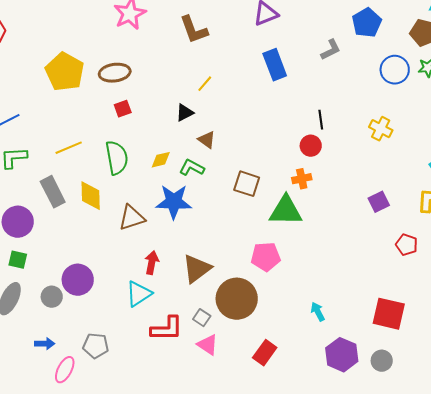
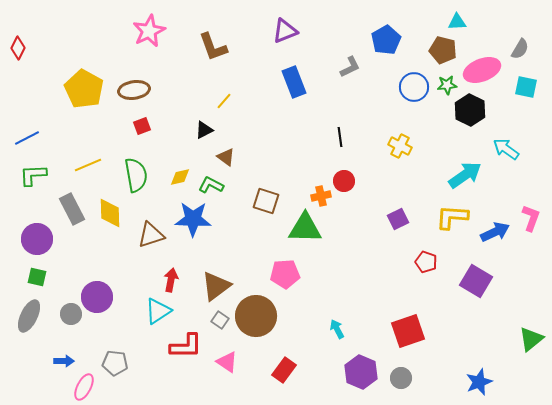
red circle: (311, 146) -> (344, 181), moved
red square: (389, 314) -> (408, 331), turned -32
gray square: (202, 318) -> (220, 320), moved

